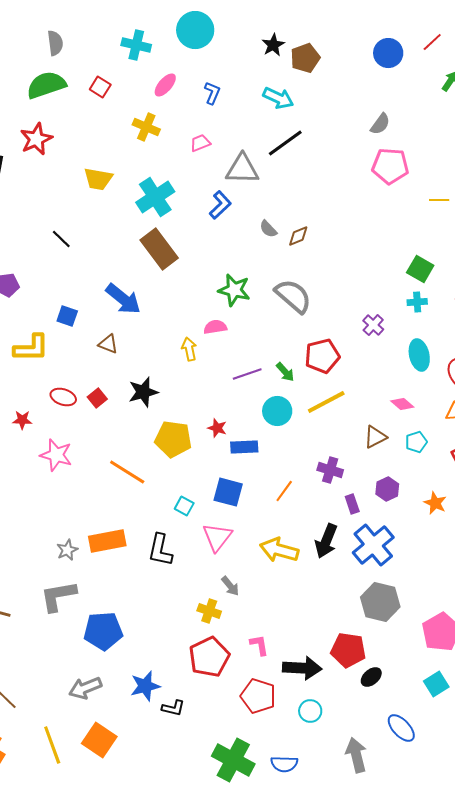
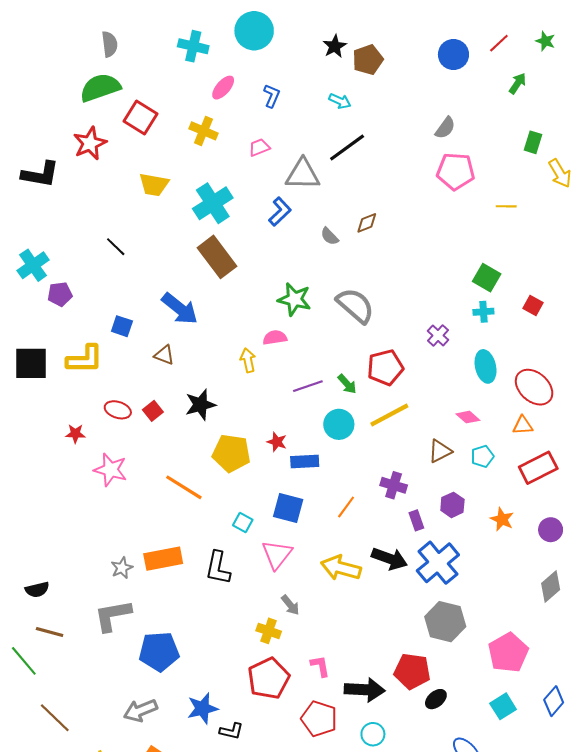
red square: (100, 87) -> (140, 118), moved, size x1.5
cyan arrow: (278, 98) -> (340, 101), size x0.7
brown diamond: (298, 236) -> (367, 223), moved
black arrow: (326, 541) -> (389, 559), turned -92

